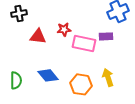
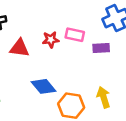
pink rectangle: (84, 43) -> (75, 35), moved, size x0.7
blue diamond: (48, 75) -> (44, 86), moved

